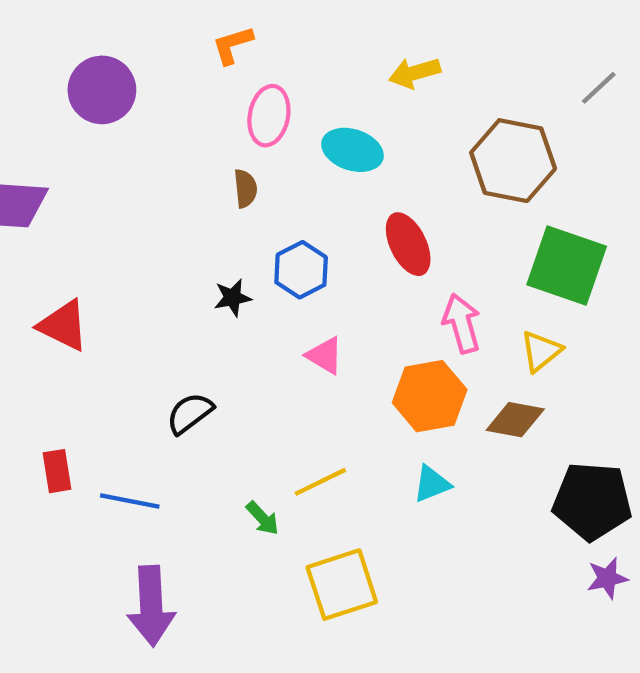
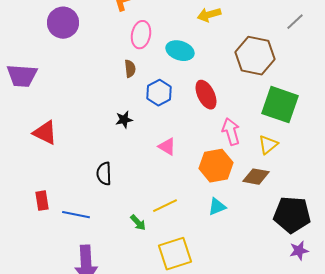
blue hexagon: (301, 270) -> (159, 93), moved
black semicircle: (190, 413) -> (104, 174), turned -55

